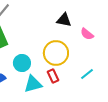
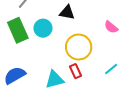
black triangle: (64, 20) -> (67, 12), moved
cyan circle: (22, 63) -> (43, 28), moved

